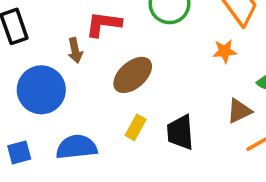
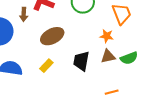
brown triangle: (239, 111) -> (108, 56), moved
black trapezoid: (180, 132) -> (81, 61), moved

